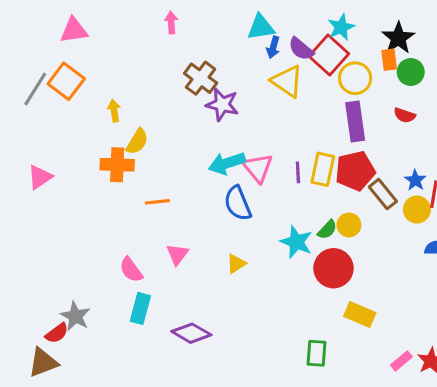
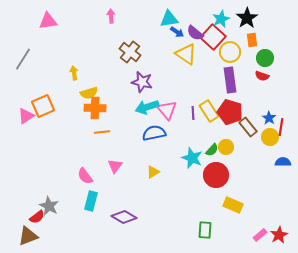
black star: (398, 38) -> (247, 18), moved
blue arrow: (273, 47) -> (177, 32), turned -72
green circle: (411, 72) -> (265, 58), moved
orange square: (66, 81) -> (43, 106), moved, turned 30
purple star: (222, 104) -> (142, 82), moved
yellow semicircle: (137, 142) -> (89, 93), turned 42
orange cross: (117, 165) -> (95, 108), moved
yellow rectangle: (323, 169) -> (209, 111), turned -45
red pentagon: (355, 171) -> (230, 112), turned 30
blue semicircle: (238, 203) -> (154, 133), turned 100

